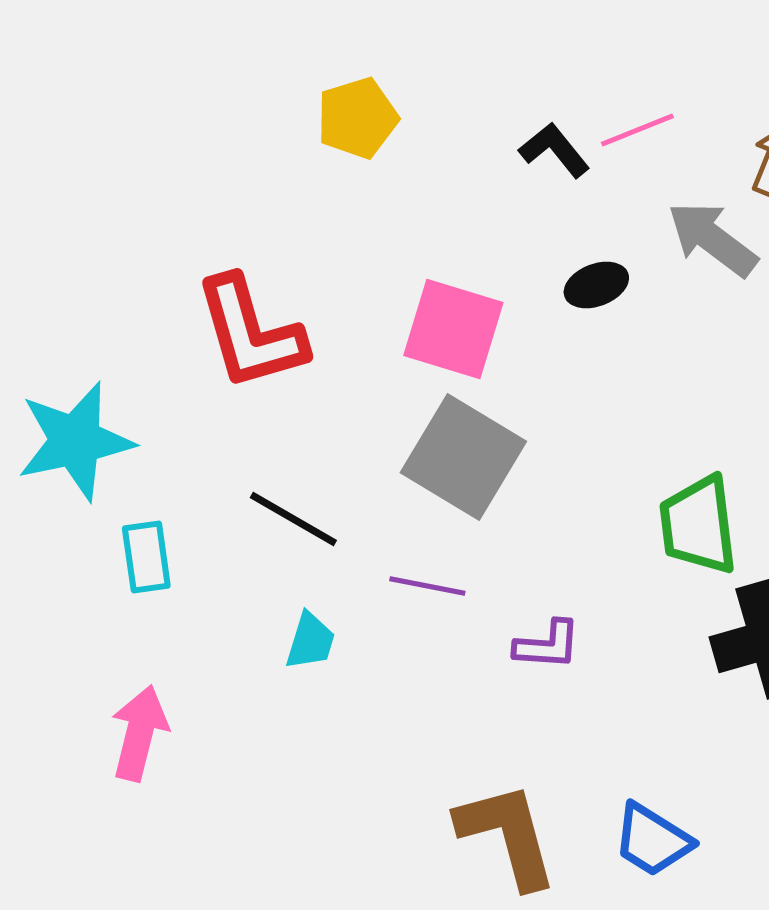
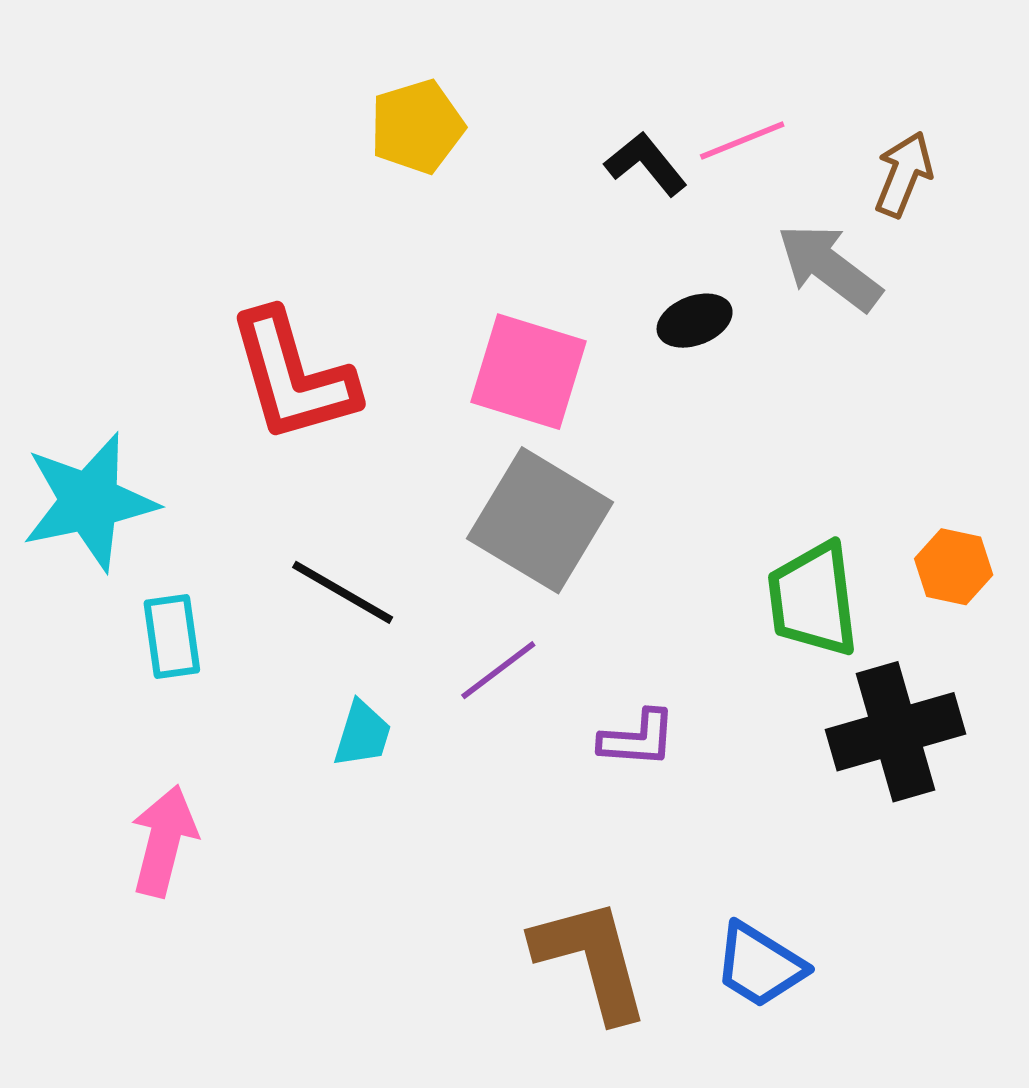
purple line: (427, 586) -> (498, 670), turned -48

